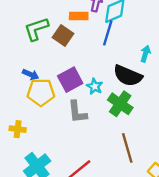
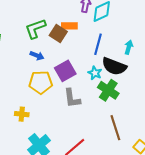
orange rectangle: (79, 16) -> (69, 26), moved
blue line: (108, 33) -> (98, 44), moved
blue arrow: (31, 74) -> (37, 56), moved
cyan star: (95, 86) -> (95, 73), moved

